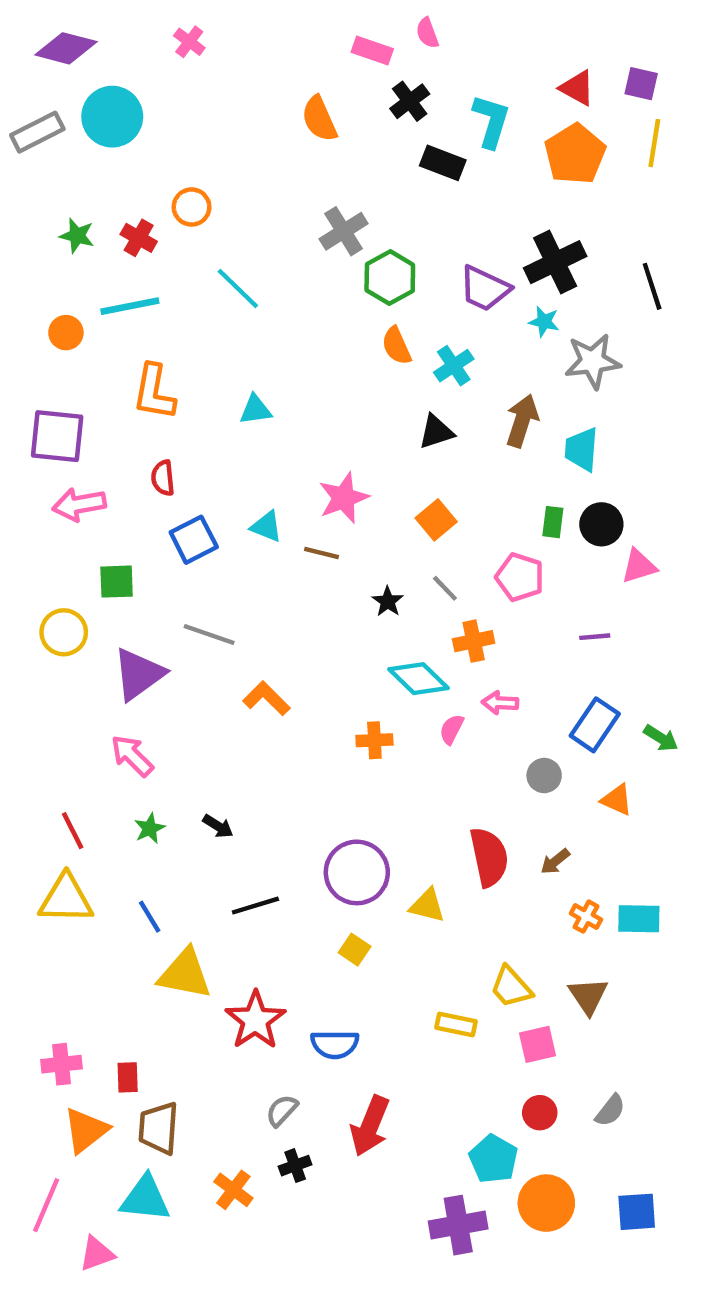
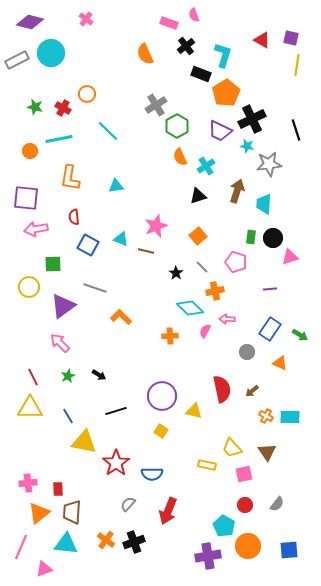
orange pentagon: (575, 154) -> (226, 93), moved
blue square: (194, 540) -> (88, 245), turned -35
black cross: (295, 1166) -> (134, 542), moved, size x1.5

